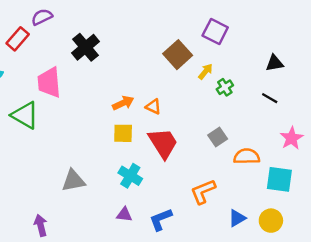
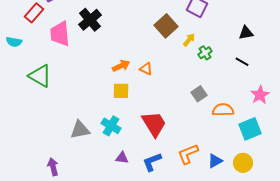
pink trapezoid: (49, 82) -> (60, 34), moved
red trapezoid: (163, 143) -> (154, 124), moved
cyan cross: (130, 176) -> (111, 126), moved
cyan square: (279, 179) -> (250, 129), turned -30
orange L-shape: (203, 192) -> (188, 154), moved

